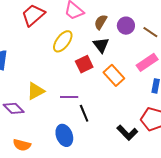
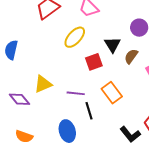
brown semicircle: (101, 22) -> (131, 56), moved
orange rectangle: (114, 75) -> (112, 93), moved

